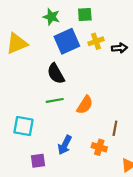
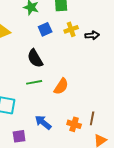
blue square: (67, 41) -> (45, 29), size x0.6
brown line: (115, 128) -> (92, 118), moved
blue arrow: (65, 145) -> (43, 122), turned 102

